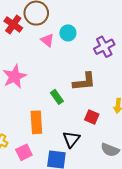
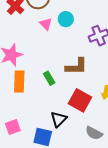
red square: (92, 117) -> (80, 100), size x1.6
orange rectangle: (36, 122) -> (19, 81), moved

